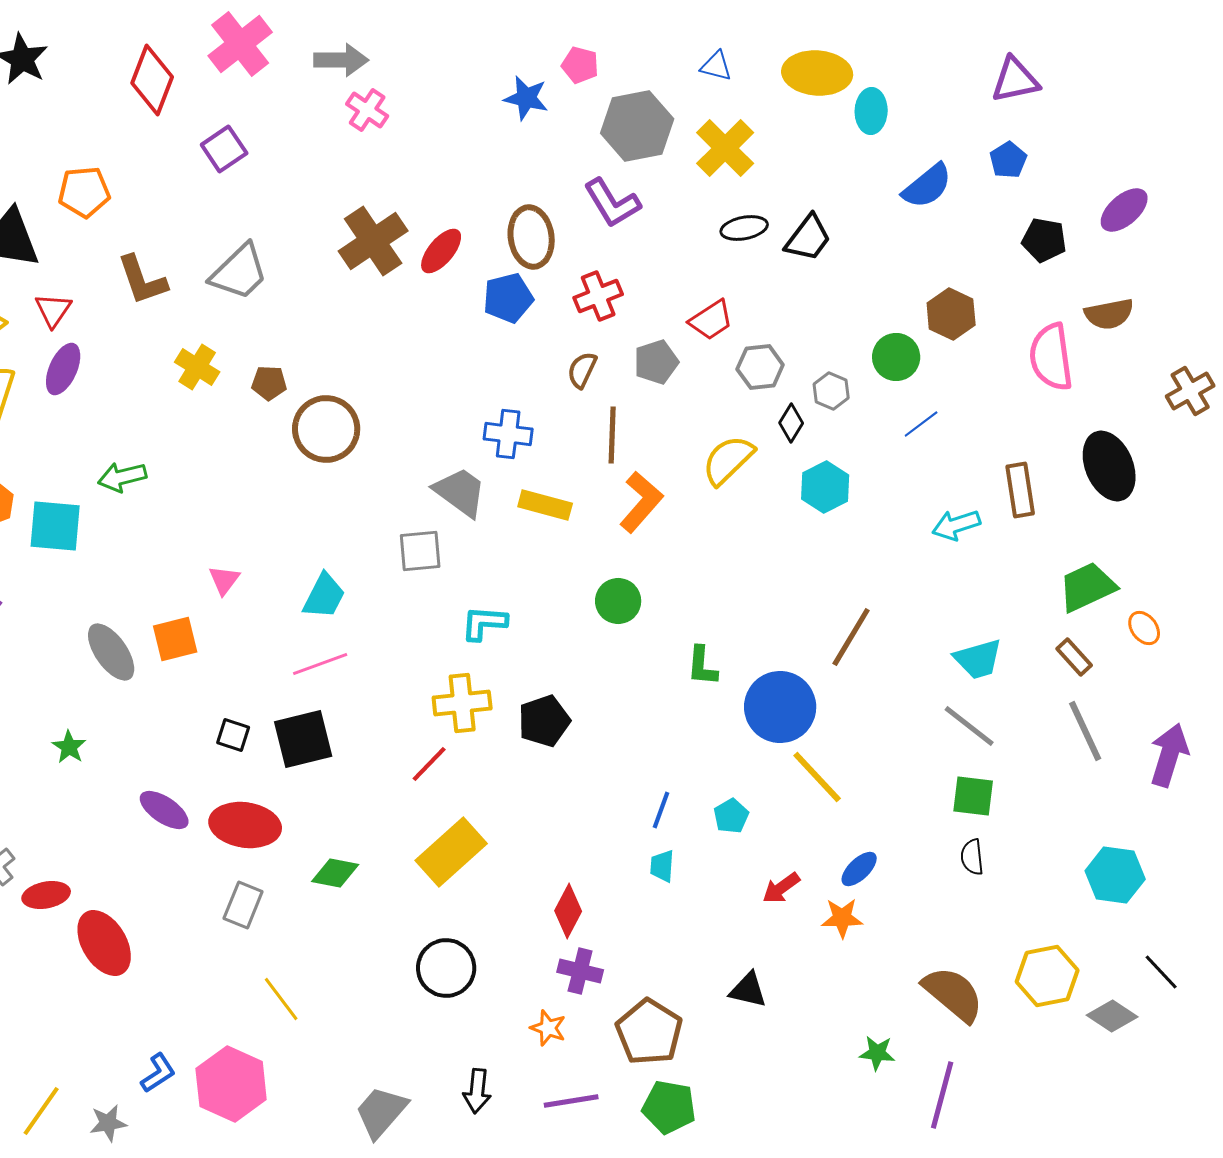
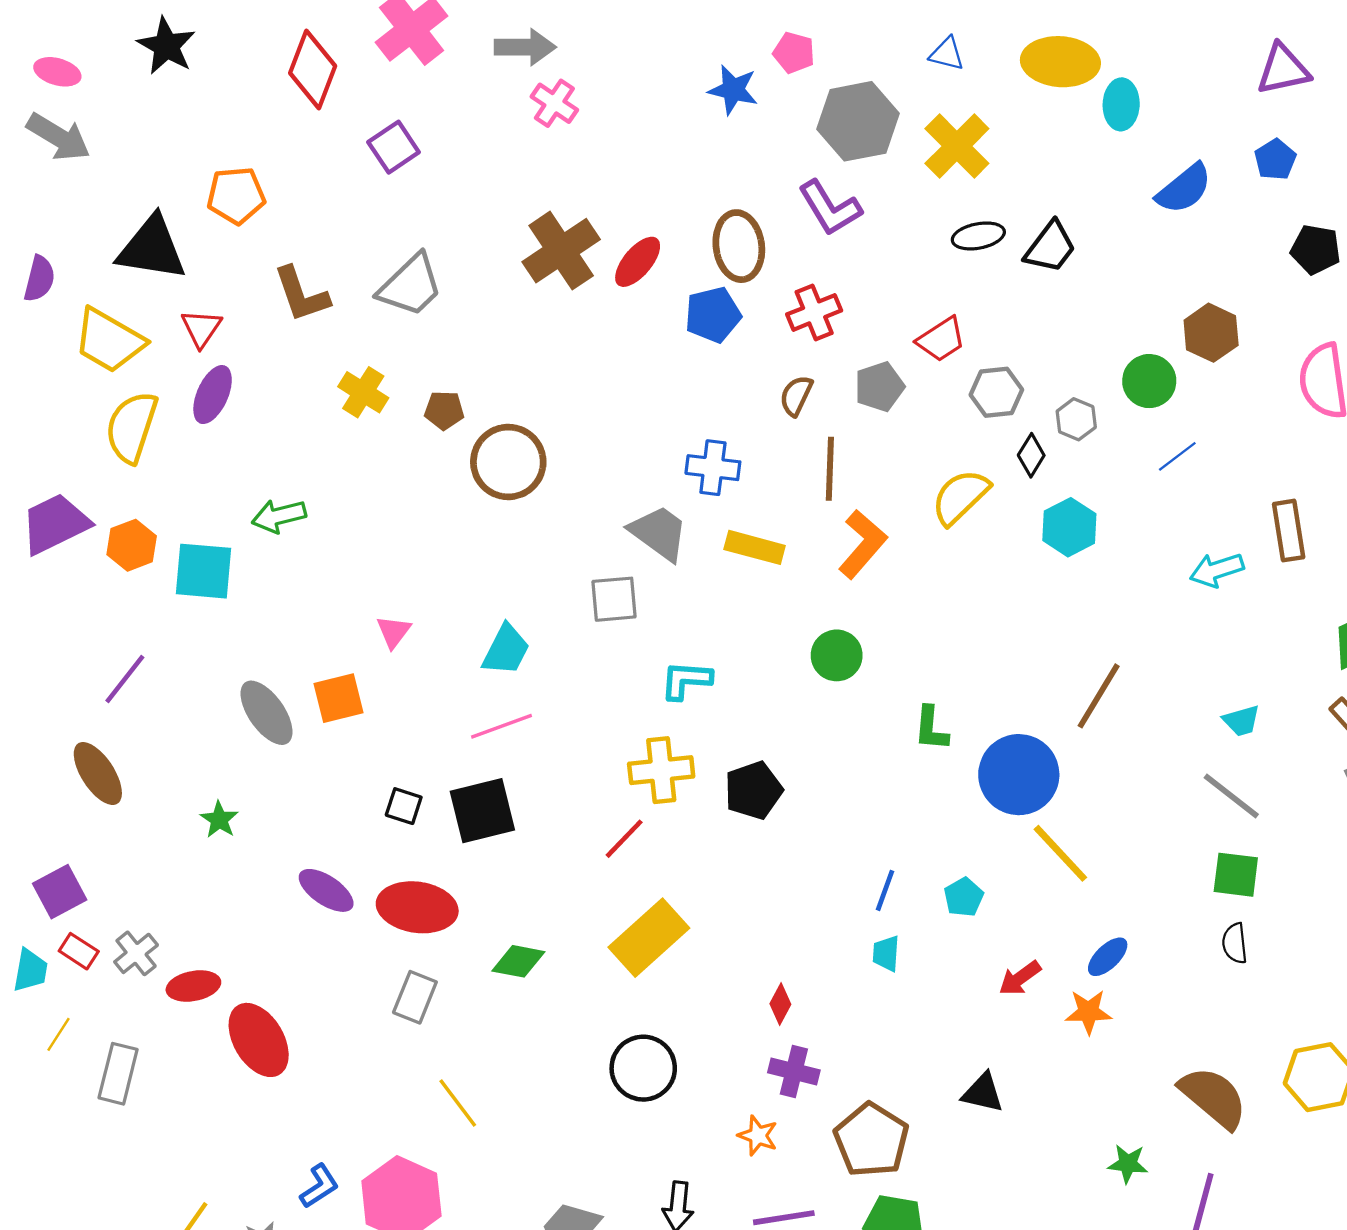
cyan trapezoid: (978, 659) -> (1241, 721), size x0.7
red diamond: (568, 911) -> (780, 1004), size x0.7

